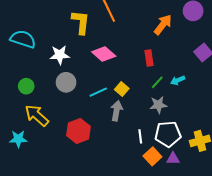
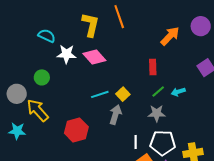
cyan semicircle: (23, 39) -> (47, 36), moved, size x0.7
pink diamond: (104, 54) -> (94, 57), moved
gray circle: (66, 82) -> (17, 94), moved
green circle: (26, 86) -> (42, 77), moved

